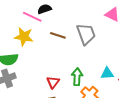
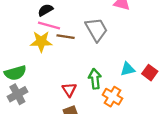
pink line: (32, 17) -> (49, 25), moved
yellow star: (24, 37) -> (41, 42), moved

